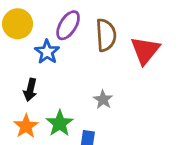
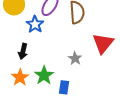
red triangle: (145, 50) -> (103, 43), moved

